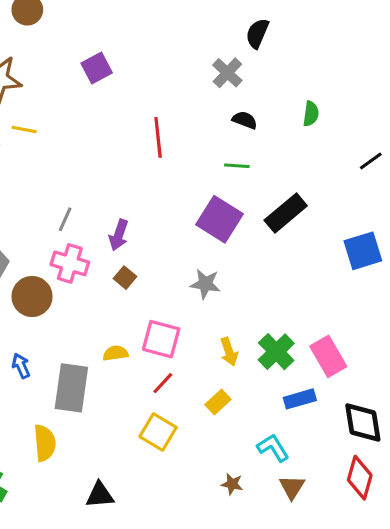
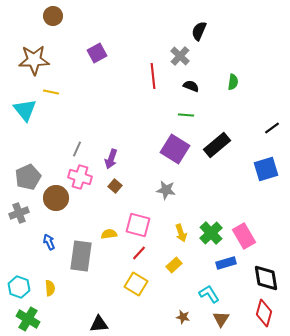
red line: (158, 137) -> (153, 76), moved
black line: (371, 161) -> (272, 128), moved
yellow semicircle: (45, 443) -> (50, 288), moved, size x0.7

